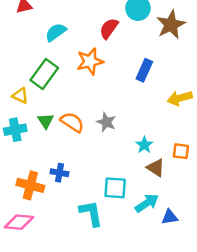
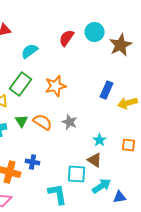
red semicircle: (109, 28) -> (67, 38), moved
orange star: (90, 61) -> (56, 86), moved
blue rectangle: (144, 70) -> (107, 90), moved
brown triangle: (156, 168) -> (95, 160), moved

